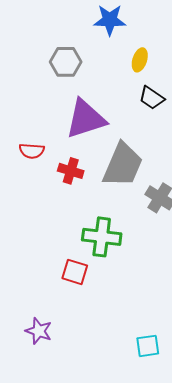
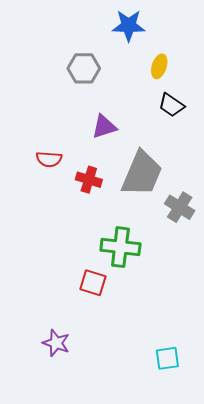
purple triangle: (86, 119) -> (104, 127), size x0.6

